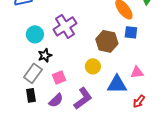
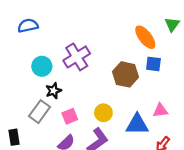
yellow circle: (93, 66) -> (103, 113), moved
black rectangle: (31, 95) -> (14, 137), moved

